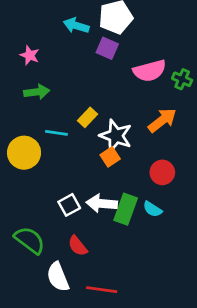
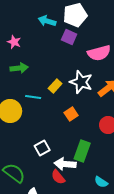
white star: (116, 136) -> (81, 82), moved
white arrow: (102, 203) -> (65, 164), moved
cyan semicircle: (152, 209) -> (101, 182), moved
red semicircle: (78, 246) -> (58, 177), moved

